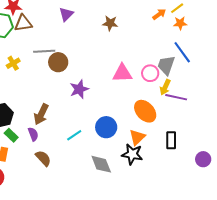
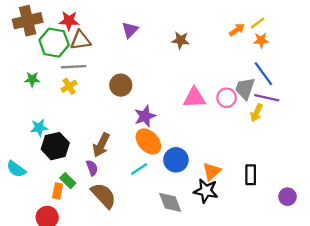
gray line: (44, 51) -> (74, 67), moved
yellow arrow: (165, 87) -> (256, 113), moved
purple line: (176, 97) -> (267, 98), moved
orange ellipse: (145, 111) -> (148, 141), moved
green rectangle: (11, 135) -> (68, 181), moved
brown semicircle: (43, 158) -> (104, 196), size x1.4

